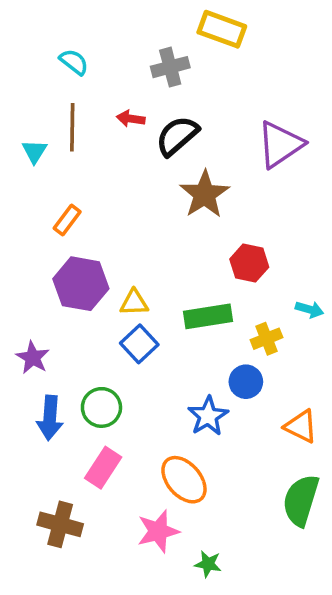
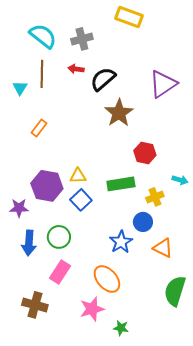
cyan semicircle: (74, 62) -> (43, 36), size x1.6
gray cross: (170, 67) -> (82, 39), moved
purple hexagon: (81, 284) -> (47, 186), moved
purple star: (33, 358) -> (19, 208), turned -30
orange triangle: (301, 426) -> (163, 248), moved

